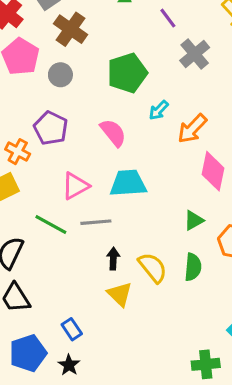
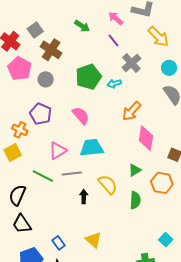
cyan arrow: (159, 110) -> (114, 84), moved, turned 32
yellow semicircle: (153, 268) -> (108, 184), moved
yellow triangle: (120, 294) -> (93, 240), moved

